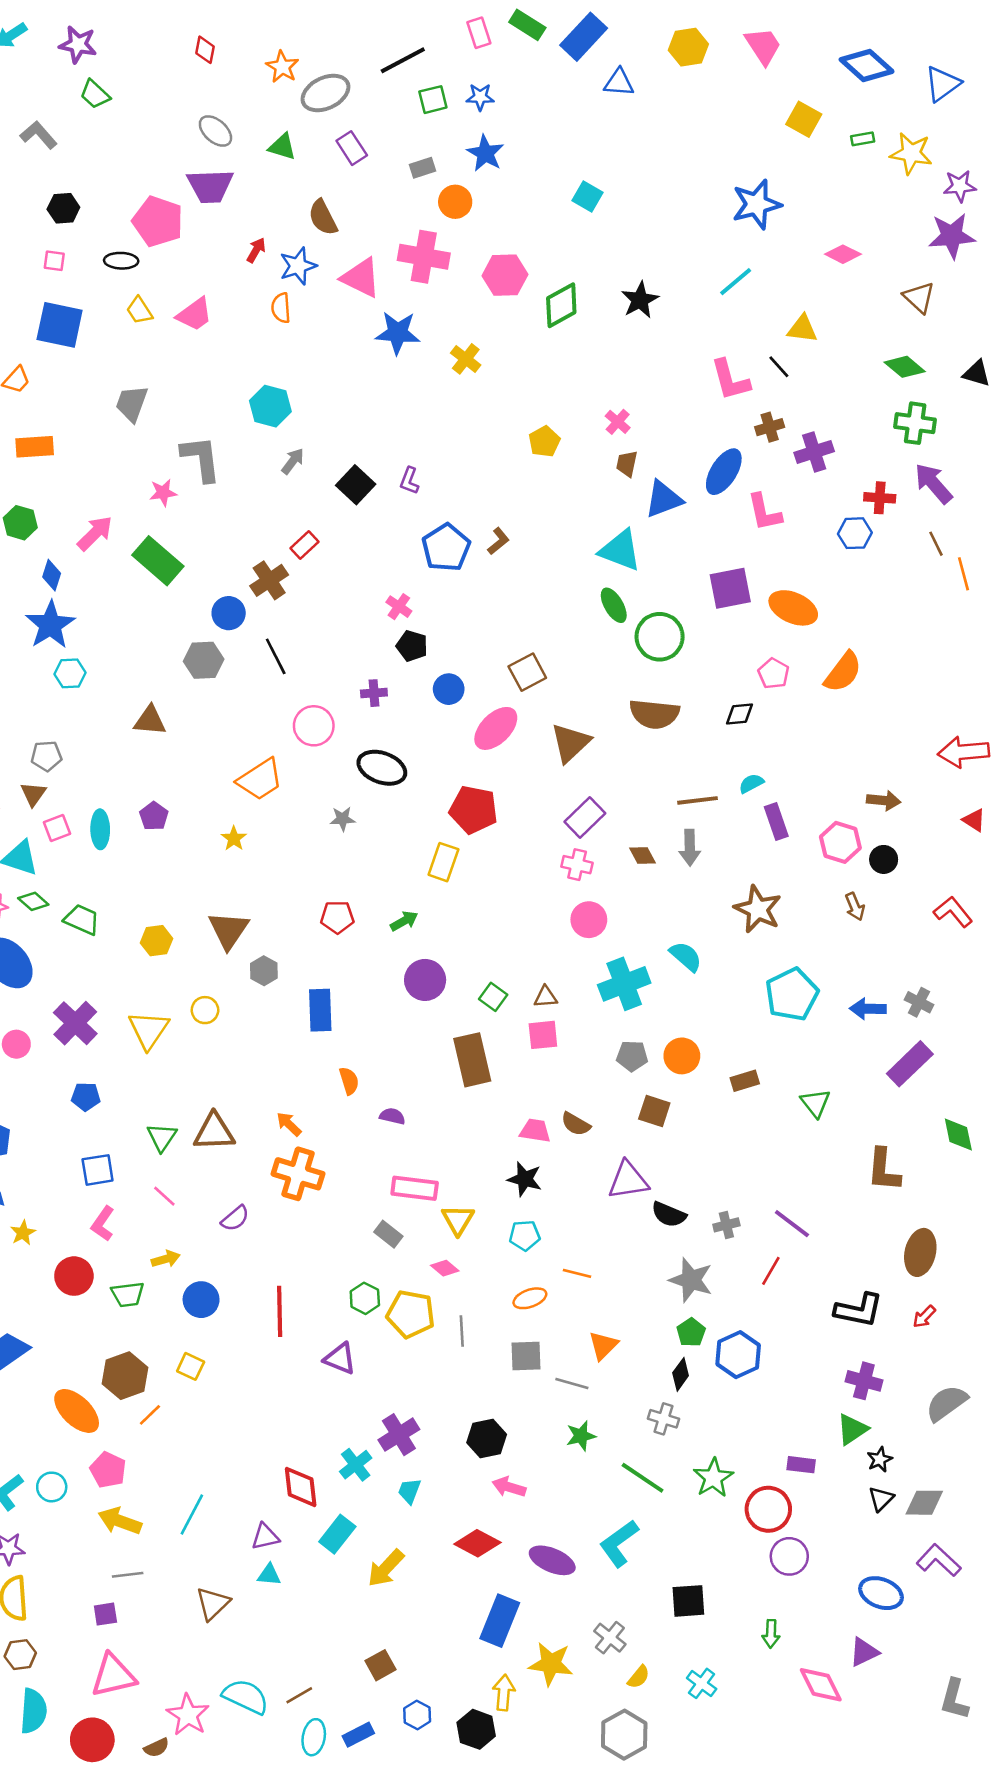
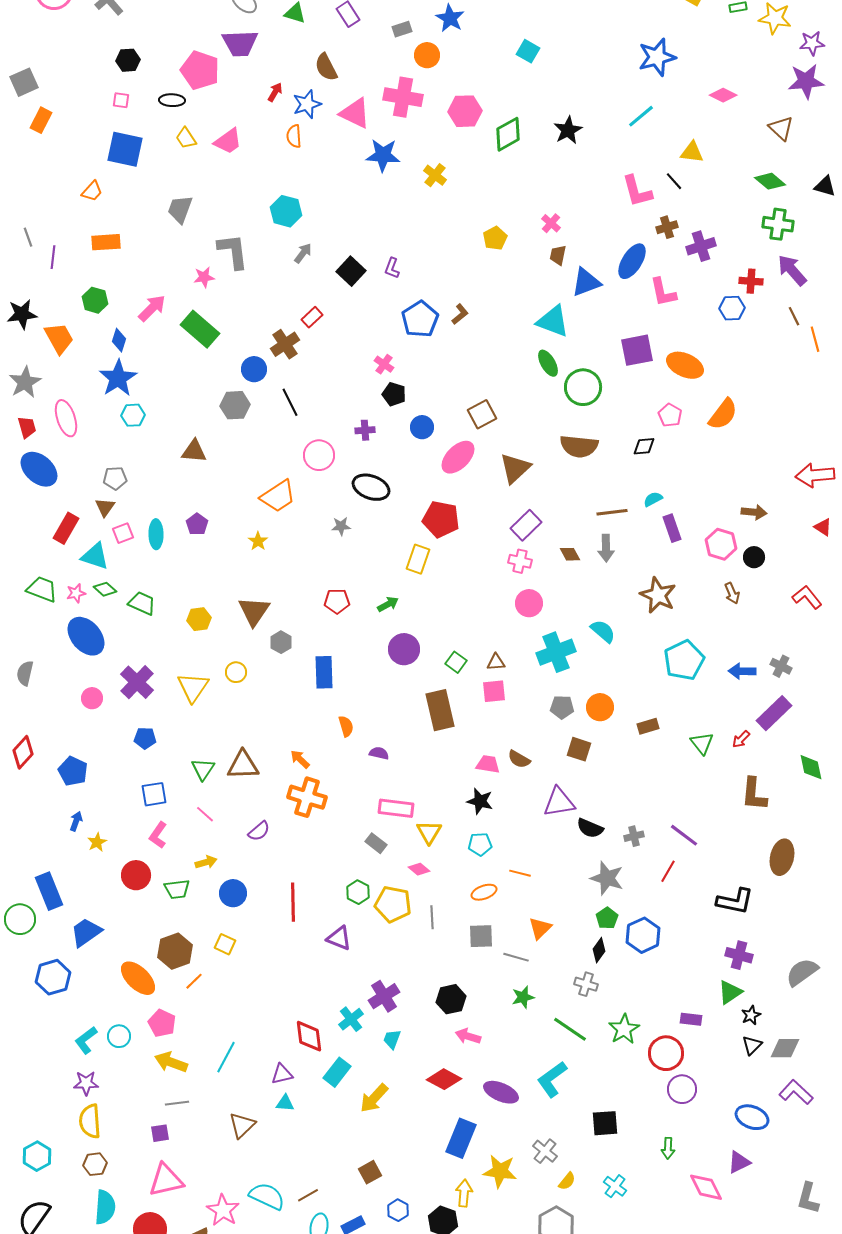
red arrow: (924, 1317) -> (741, 739), moved

